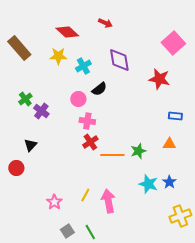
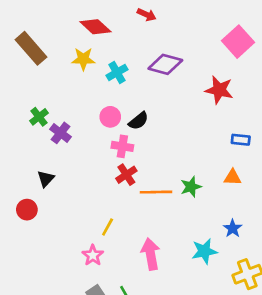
purple diamond: (119, 60) -> (165, 64), turned -65
black semicircle: (99, 89) -> (138, 121), moved
cyan star: (148, 184) -> (204, 251), moved, turned -30
yellow line: (85, 195) -> (108, 227), moved
pink star: (54, 202) -> (93, 255), moved

